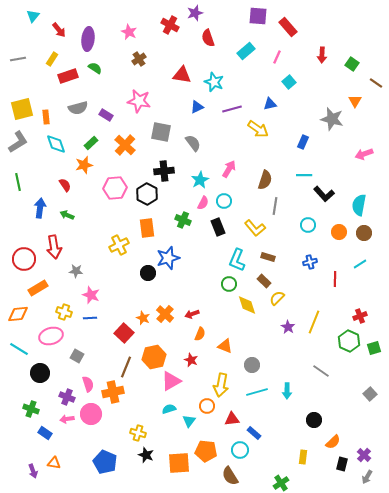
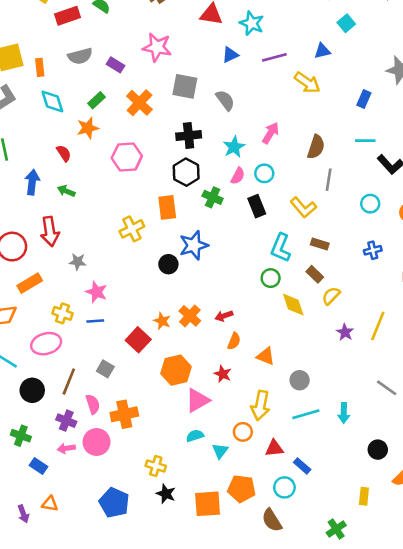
black hexagon: (147, 194) -> (186, 172), moved
gray square: (77, 356) -> (105, 369), moved
brown line: (126, 367) -> (69, 381), moved

